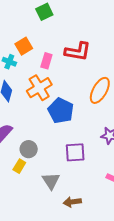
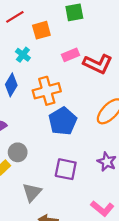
orange square: (24, 46) -> (41, 30), moved
pink rectangle: (46, 61) -> (70, 55), moved, turned 35

